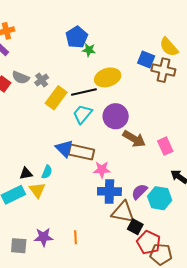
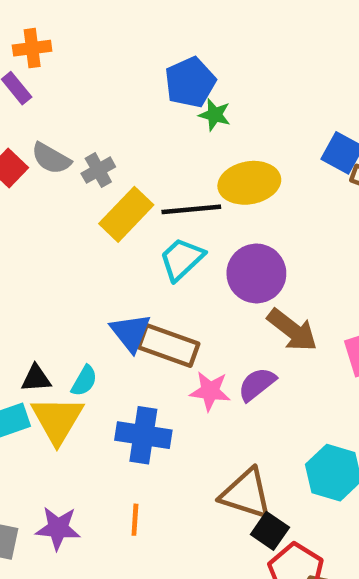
yellow triangle: (37, 190) -> (57, 420), size x1.4
blue cross: (109, 191) -> (143, 435), moved
purple semicircle: (139, 192) -> (257, 384), moved
orange line: (75, 237) -> (135, 520), moved

